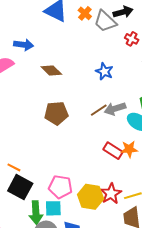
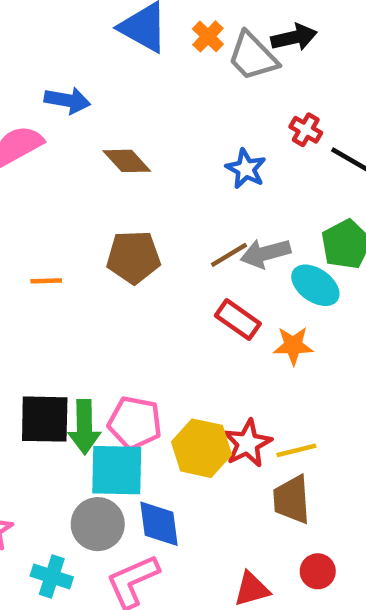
red cross: (132, 39) -> (306, 130), moved
red rectangle: (113, 151) -> (238, 320), moved
orange line: (14, 167) -> (46, 281), moved, turned -32
black square: (20, 187) -> (45, 419), turned -30
cyan square: (53, 208) -> (117, 470), size x1.5
green arrow: (36, 213) -> (84, 427), moved

